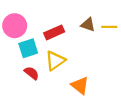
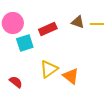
yellow triangle: (55, 61) -> (49, 69), moved
red semicircle: (32, 73) -> (16, 82), moved

